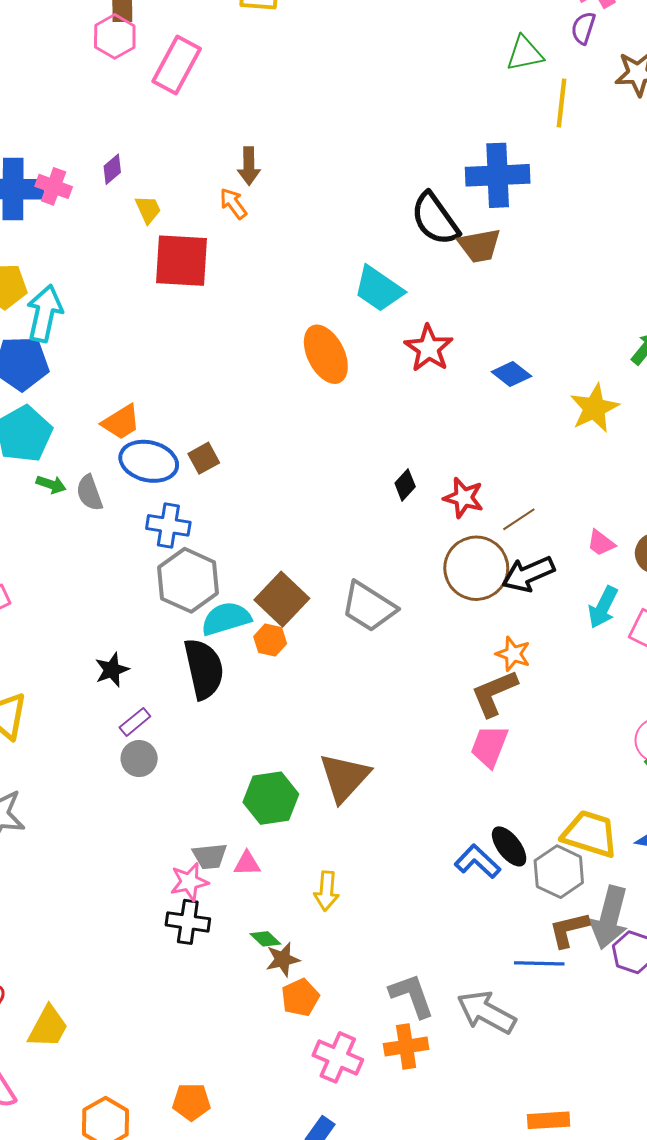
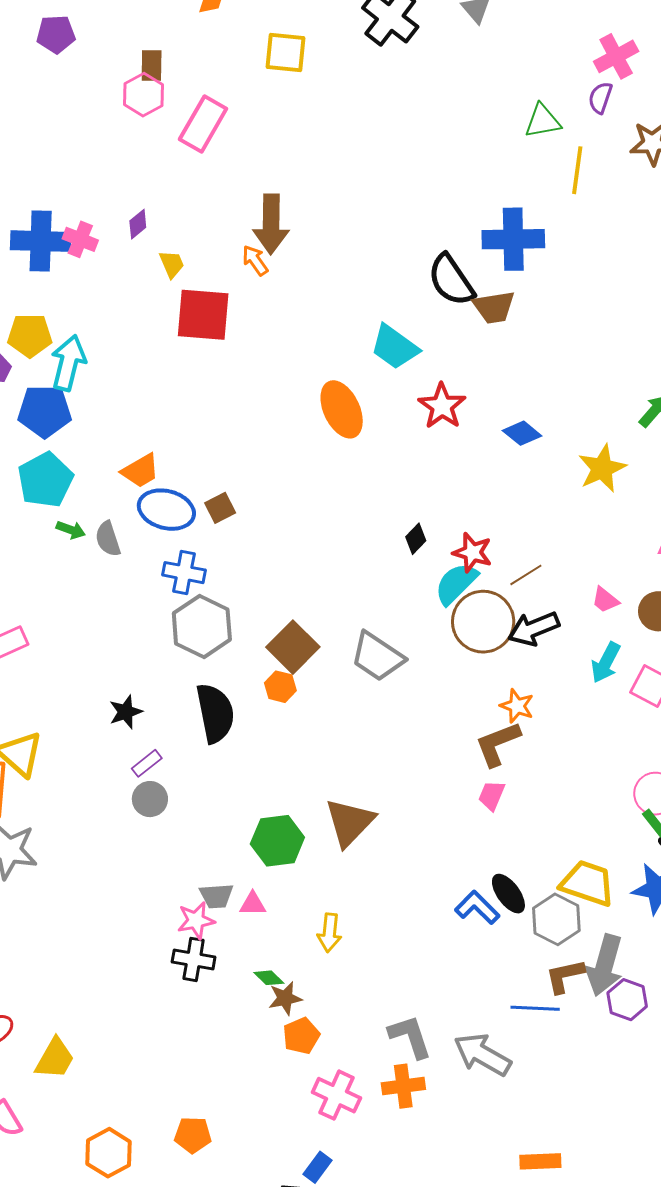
brown arrow: (249, 166) -> (271, 224), size x1.6
cyan semicircle: (226, 619) -> (456, 584), moved, turned -30
pink trapezoid: (489, 746) -> (492, 795), size x0.7

